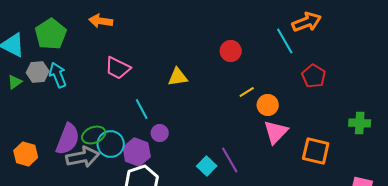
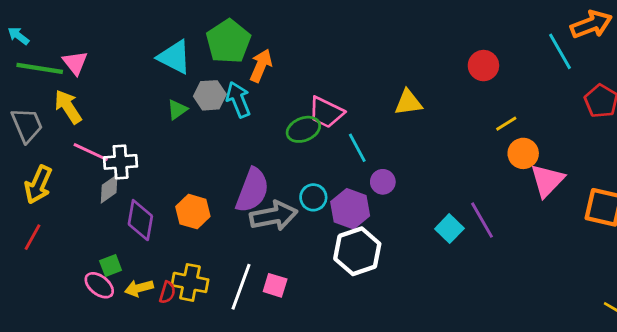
orange arrow: (101, 21) -> (261, 66), moved, turned 105
pink trapezoid: (118, 68) -> (326, 112), moved
orange circle: (268, 105) -> (523, 153), moved
green ellipse: (94, 135) -> (303, 129), moved
cyan circle: (111, 144) -> (313, 197), size x0.7

